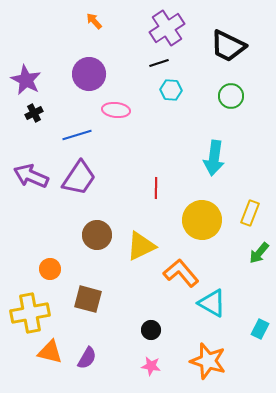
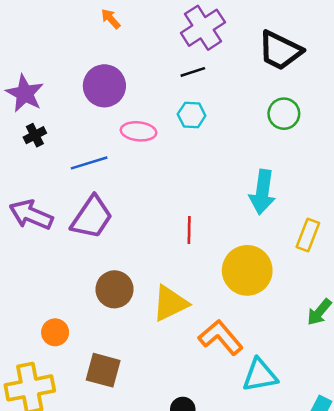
cyan hexagon: (171, 90) -> (192, 115), moved
yellow rectangle: (250, 213) -> (308, 235), moved
cyan triangle: (212, 303) -> (260, 375), turned -40

